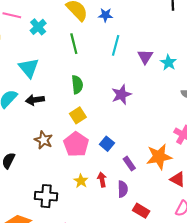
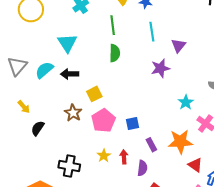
cyan line: (116, 45) -> (152, 32), turned -30
cyan star: (168, 62) -> (186, 102), moved
green semicircle: (77, 85) -> (115, 53), moved
purple star: (121, 95) -> (160, 68), moved
yellow square: (78, 115) -> (94, 94), moved
blue square: (107, 144) -> (133, 123), turned 32

